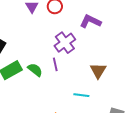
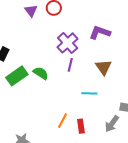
purple L-shape: (90, 21) -> (100, 32), moved
purple line: (55, 64) -> (70, 65), moved, turned 32

